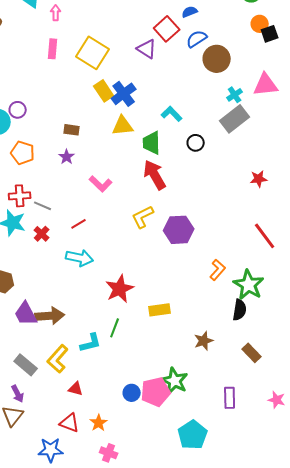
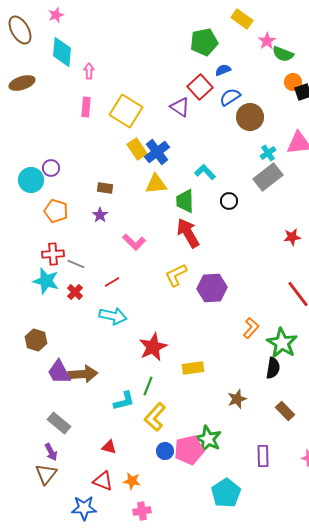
yellow L-shape: (58, 359) -> (155, 417), moved
orange star: (99, 423) -> (132, 481), turned -30
pink cross: (109, 453) -> (142, 511), turned -30

